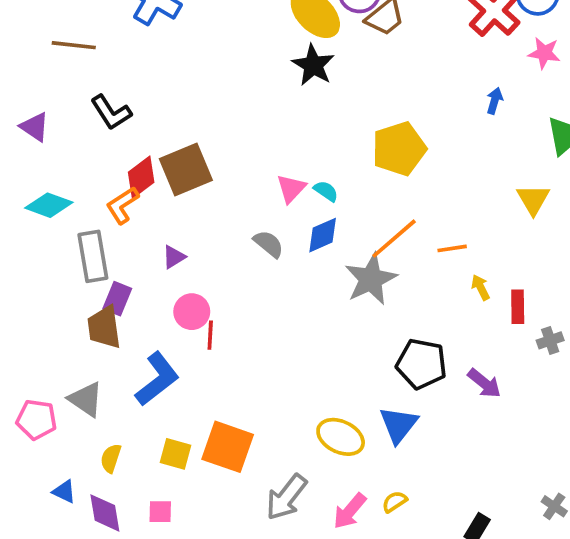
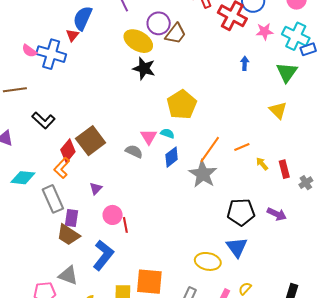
yellow pentagon: (399, 149) -> (182, 105), moved
gray semicircle: (269, 244) -> (134, 151), moved
brown trapezoid: (104, 327) -> (68, 235), turned -35

